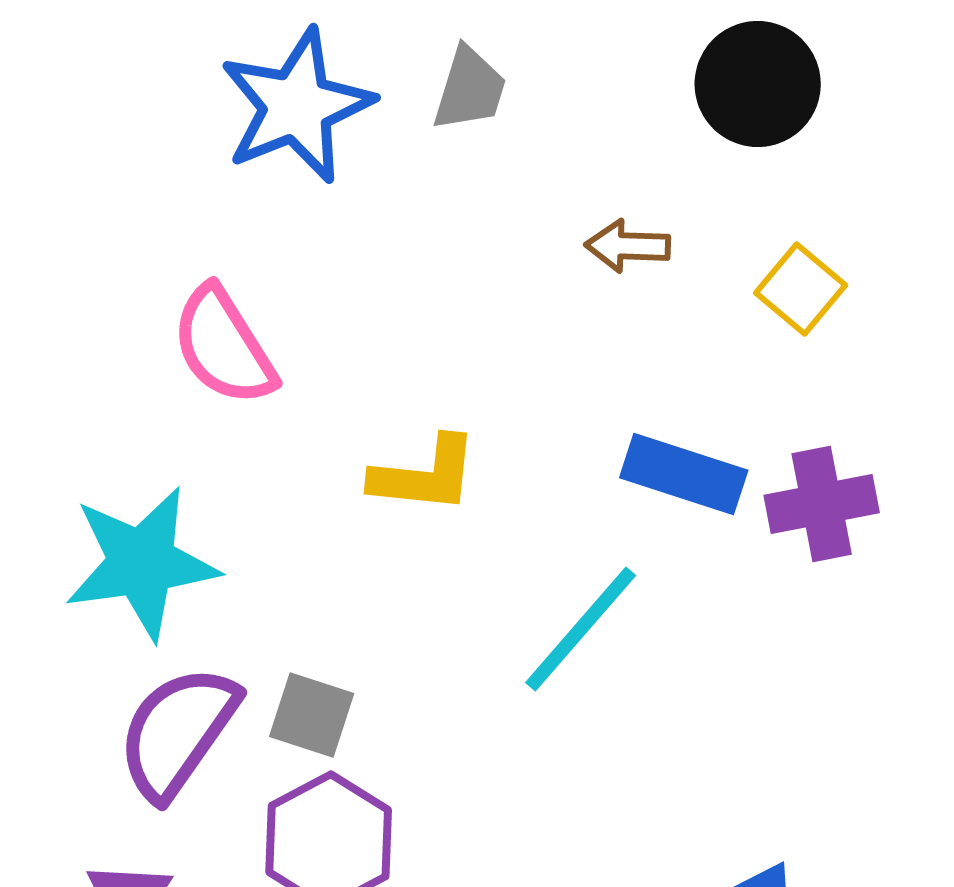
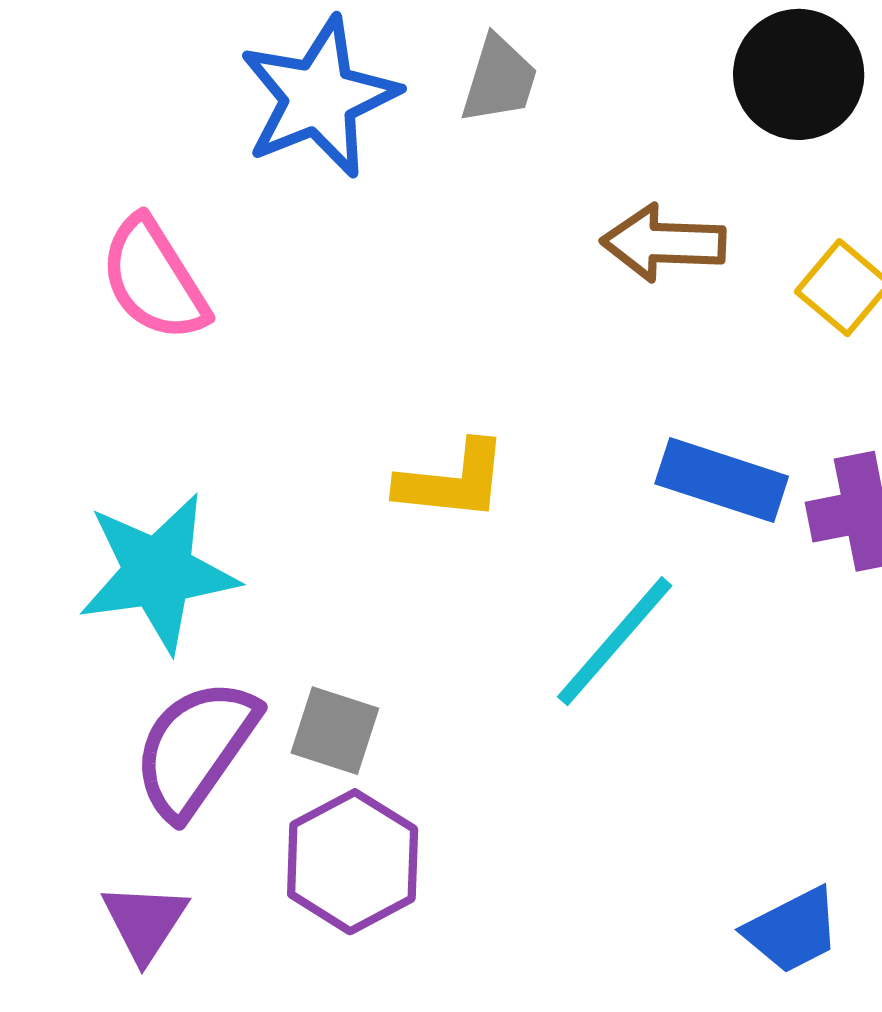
brown arrow: (628, 246) -> (663, 243), size x1.4
pink semicircle: (224, 346) -> (154, 279), moved

